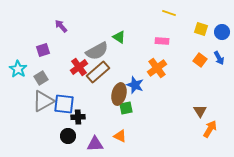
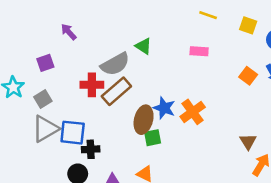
yellow square: (201, 29) -> (248, 25), moved
red cross: (79, 67) -> (92, 85), turned 36
orange cross: (157, 68) -> (193, 112), moved

